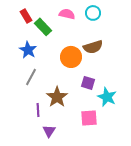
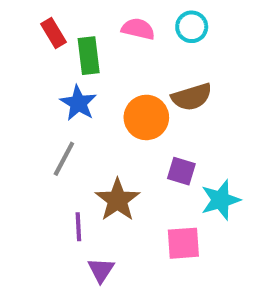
green rectangle: (43, 27) -> (89, 56), turned 36
blue star: (28, 50) -> (78, 103), moved
cyan star: (107, 97) -> (221, 200), turned 30

